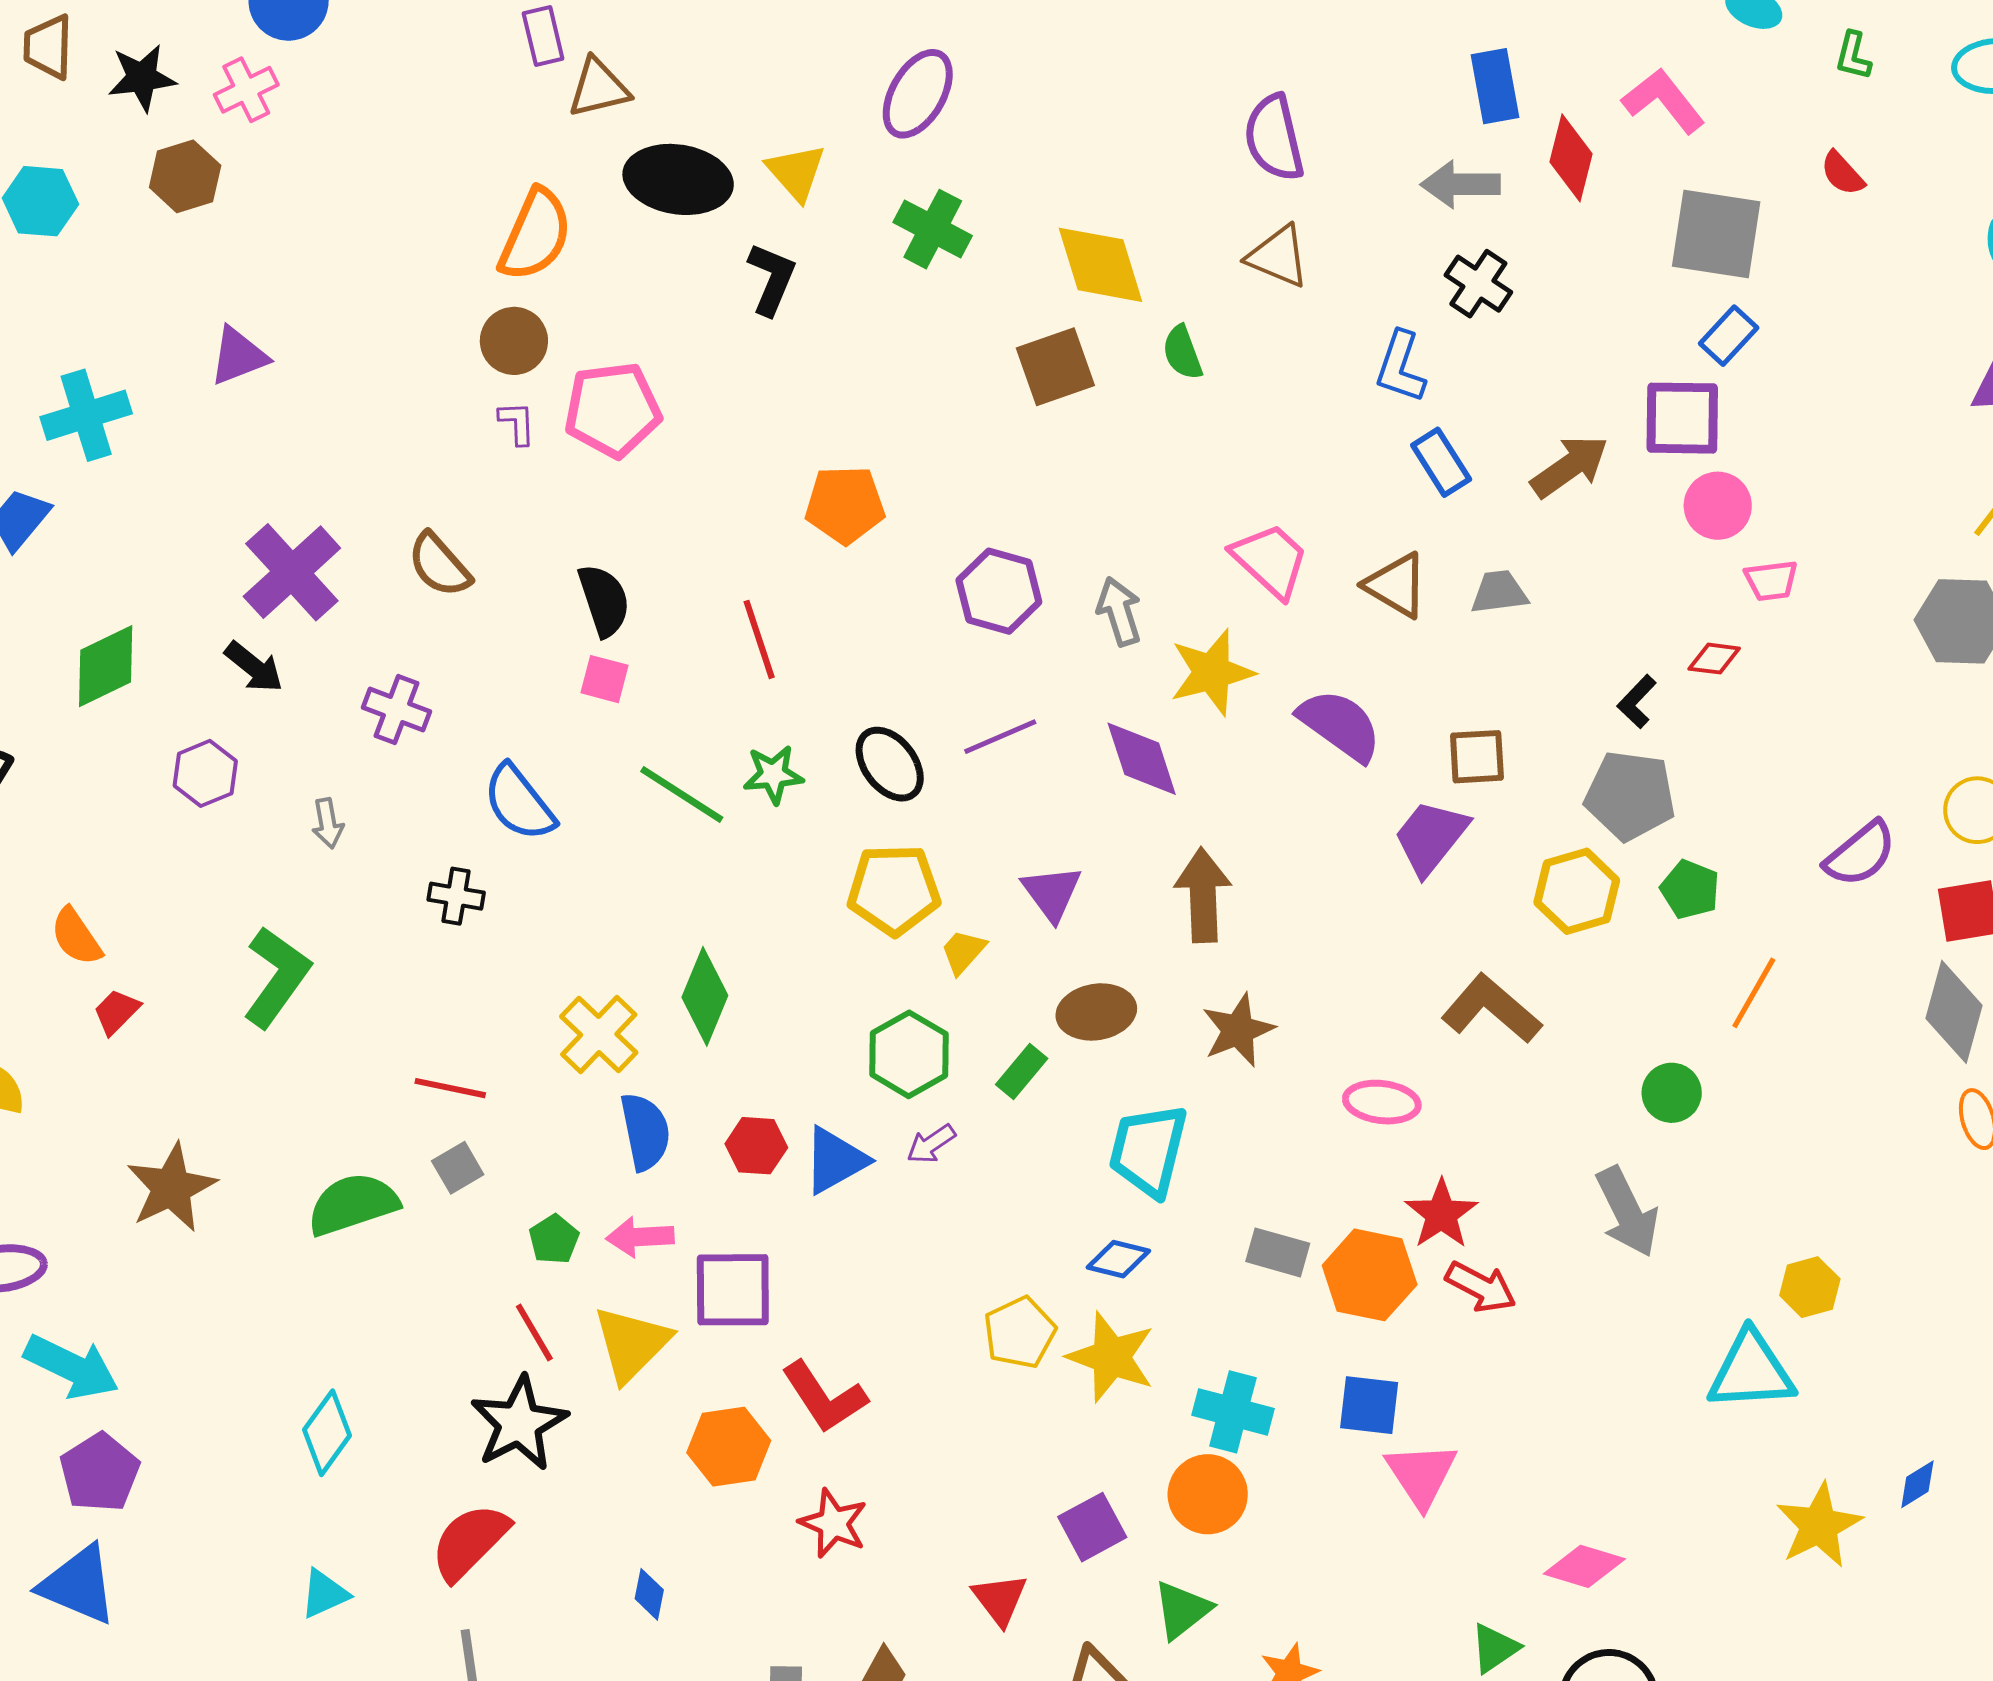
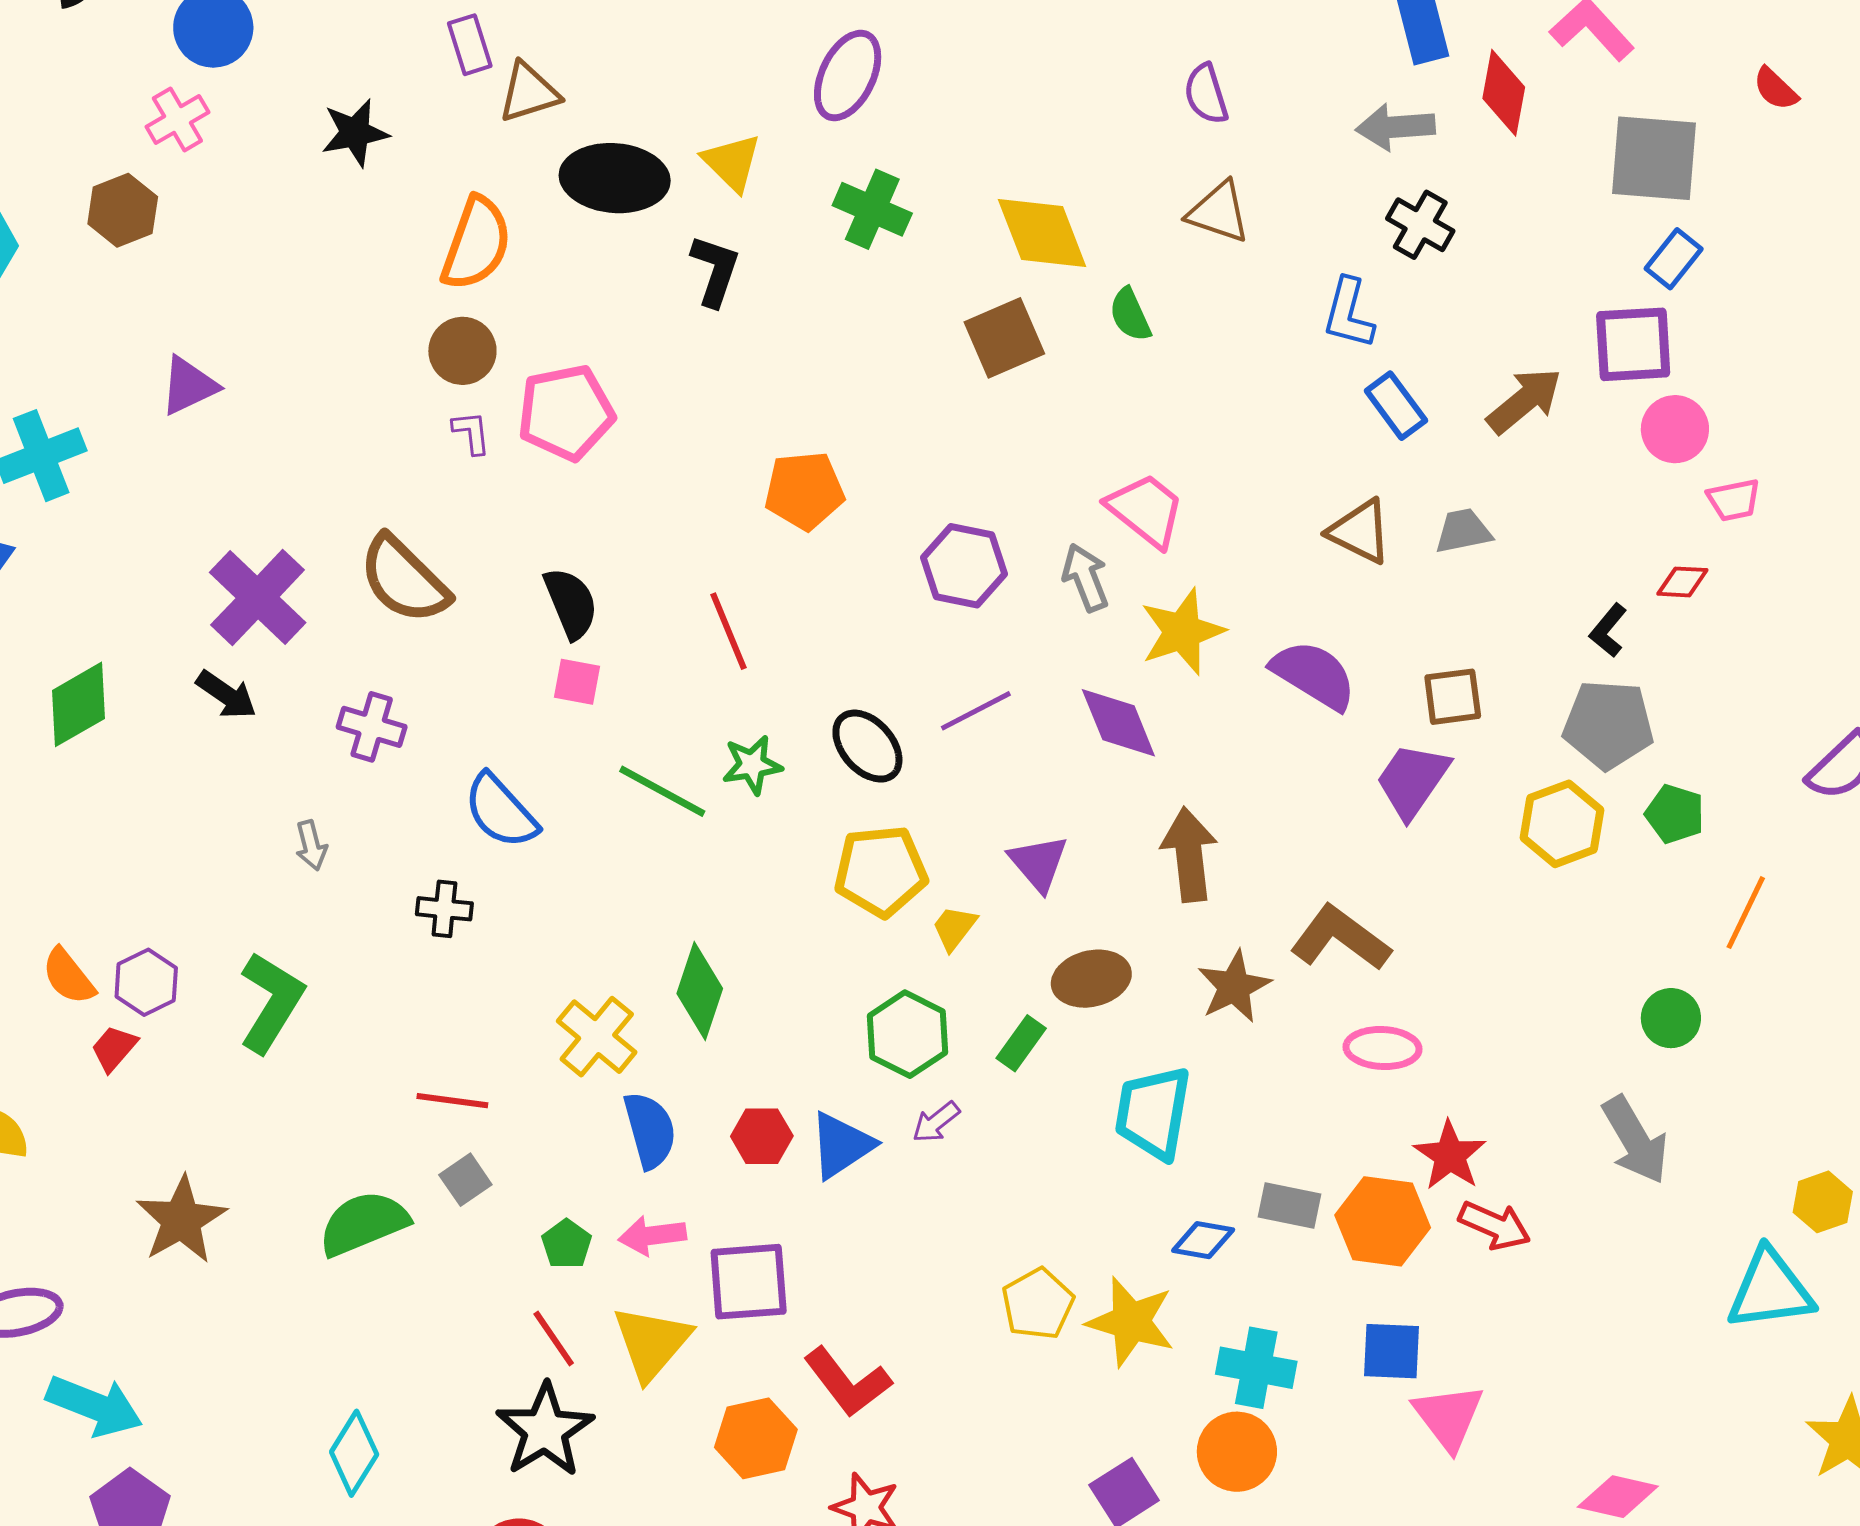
black star: (142, 78) -> (355, 133), moved
purple semicircle: (1274, 138) -> (1206, 94), size x0.7
pink trapezoid: (1270, 560) -> (1146, 510), moved
brown semicircle: (439, 565) -> (404, 580), size x1.4
purple hexagon: (205, 773) -> (146, 982), moved
brown L-shape: (1491, 1009) -> (1340, 938), moved
blue diamond: (1118, 1259) -> (1203, 1240), moved

